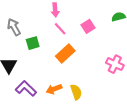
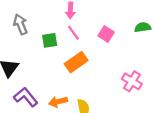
pink square: (88, 26) -> (106, 34), turned -32
green square: (33, 43) -> (50, 40), moved

